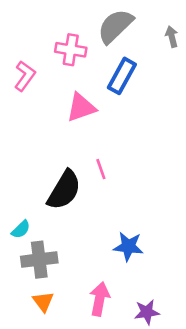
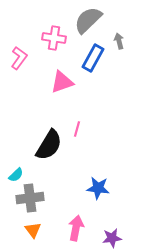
gray arrow: (172, 37) -> (119, 41), moved
pink line: (101, 169) -> (77, 129), turned 35

